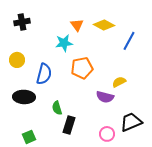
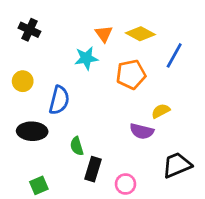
black cross: (22, 22) -> (29, 30), turned 35
orange pentagon: (82, 68) -> (131, 74), moved
pink circle: (107, 134) -> (126, 184), moved

